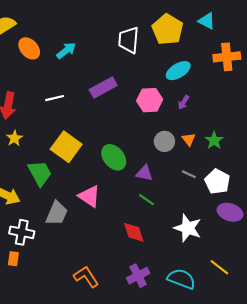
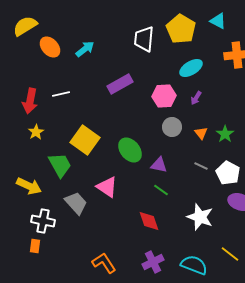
white line: (55, 98) -> (61, 94), moved
gray circle: (164, 141) -> (172, 127), moved
gray trapezoid: (57, 213) -> (76, 203), turned -65

